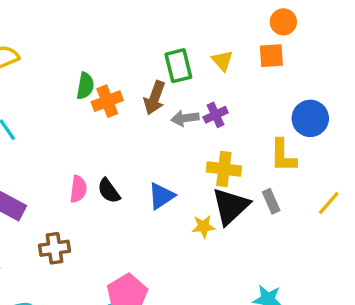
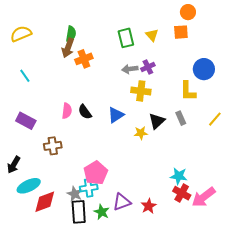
green semicircle: (85, 86) -> (71, 34), moved
brown arrow: (155, 98) -> (68, 48), moved
yellow cross: (224, 169) -> (141, 91), moved
black triangle: (231, 206) -> (157, 121), size x0.7

